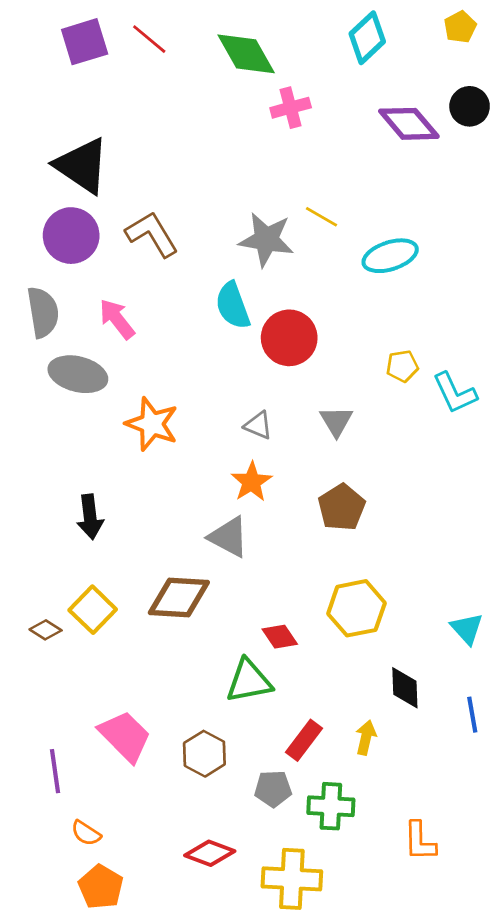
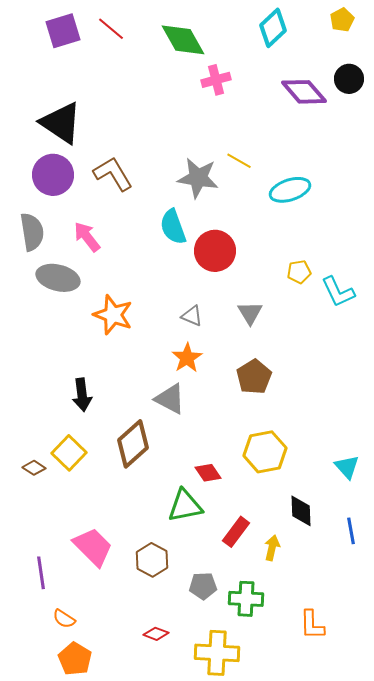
black arrow: (90, 517) -> (82, 395), moved
brown diamond: (179, 598) -> (133, 444), turned -45
red rectangle: (304, 740) -> (236, 532), moved
red diamond: (210, 853) -> (156, 634), size x0.7

